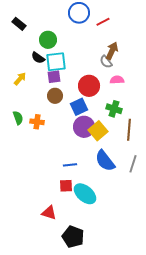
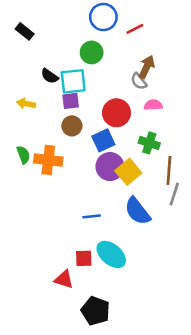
green circle: (48, 40) -> (92, 52), moved
yellow arrow: (20, 79) -> (26, 104), turned -120
orange cross: (37, 122) -> (48, 160), size x1.5
gray line: (133, 164) -> (174, 194), moved
red square: (66, 186) -> (84, 258), moved

